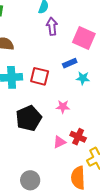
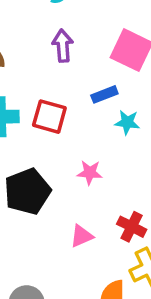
purple arrow: (52, 26) -> (63, 46), moved
red cross: (78, 137) -> (132, 227), moved

